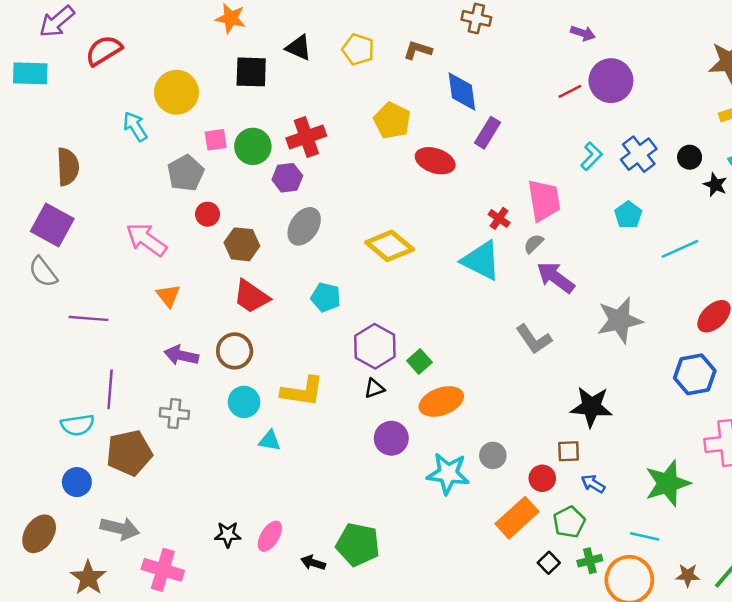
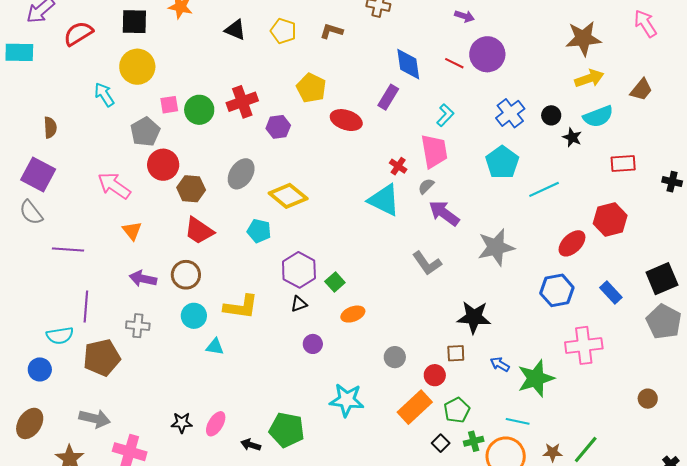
black square: (251, 72) -> (134, 22), moved
blue diamond: (462, 91) -> (408, 64), moved
red line: (570, 91) -> (454, 63), turned 54
cyan L-shape: (592, 156) -> (445, 115), moved
brown semicircle: (68, 167) -> (50, 128), size x0.7
purple hexagon: (287, 178) -> (278, 127), moved
red circle: (207, 214) -> (163, 165), size x1.6
cyan pentagon: (628, 215) -> (502, 162), size x1.5
yellow diamond: (390, 246) -> (288, 196), moved
orange ellipse: (441, 402) -> (353, 314), size x0.7
purple circle: (391, 438) -> (313, 344), size x0.7
cyan star: (448, 474) -> (347, 400), moved
blue circle: (77, 482) -> (40, 369), moved
blue arrow: (593, 484) -> (500, 364), moved

